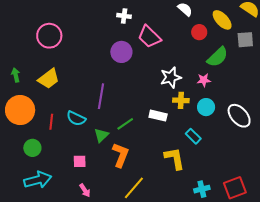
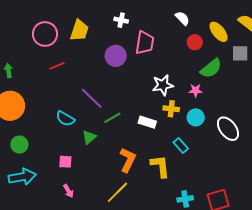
pink trapezoid: (149, 37) -> (145, 43), turned -130
yellow trapezoid: (49, 79) -> (79, 30), moved, turned -40
purple line: (101, 96) -> (92, 98), turned -60
red line: (51, 122) -> (57, 66), moved, turned 56
green line: (125, 124) -> (112, 118), moved
orange L-shape: (121, 155) -> (128, 160), moved

